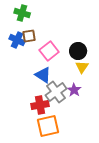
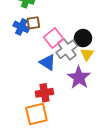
purple star: (74, 90) -> (79, 78), size x1.6
gray cross: (56, 92) -> (67, 49), moved
orange square: (48, 126) -> (36, 114), moved

